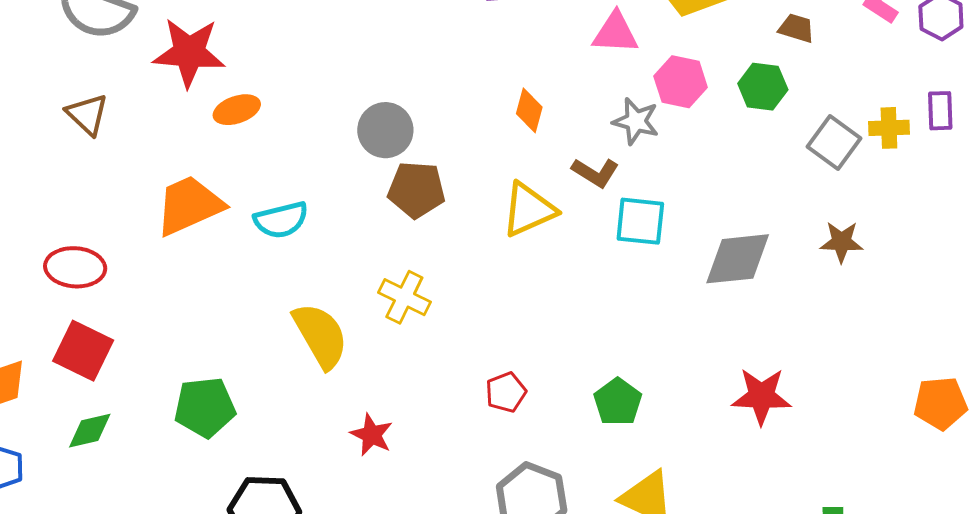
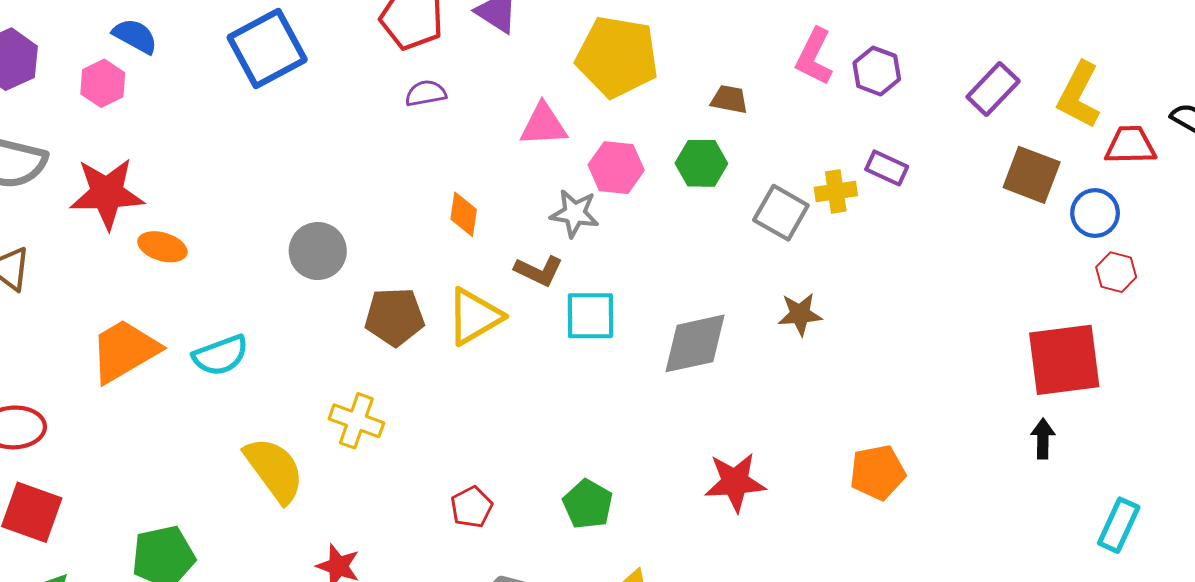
orange ellipse: (237, 110) -> (162, 247), turned 42
purple rectangle: (940, 111) -> (887, 168), turned -57
brown pentagon: (416, 190) -> (394, 317), moved
orange pentagon: (940, 403) -> (878, 472), moved

